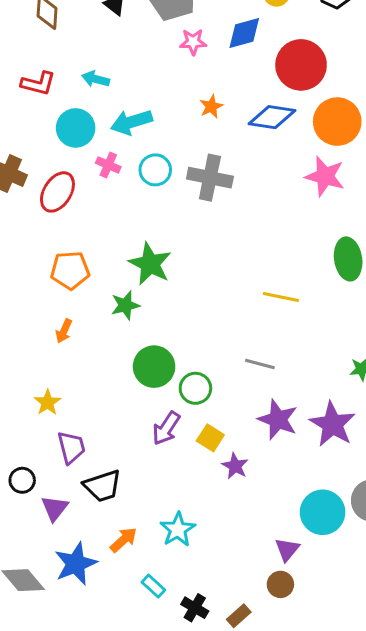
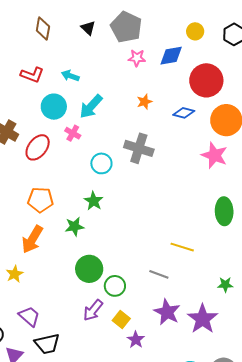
blue diamond: (272, 117) -> (184, 113), size x0.7
cyan arrow: (131, 122) -> (91, 106), turned -36
cyan circle: (155, 170) -> (101, 163), moved
green star: (150, 264) -> (94, 201), size x0.7
yellow line: (281, 297) -> (182, 247), moved
orange arrow: (64, 331) -> (32, 239), size x1.8
yellow star: (47, 402) -> (15, 274), moved
purple trapezoid: (71, 447) -> (29, 316), turned -40

